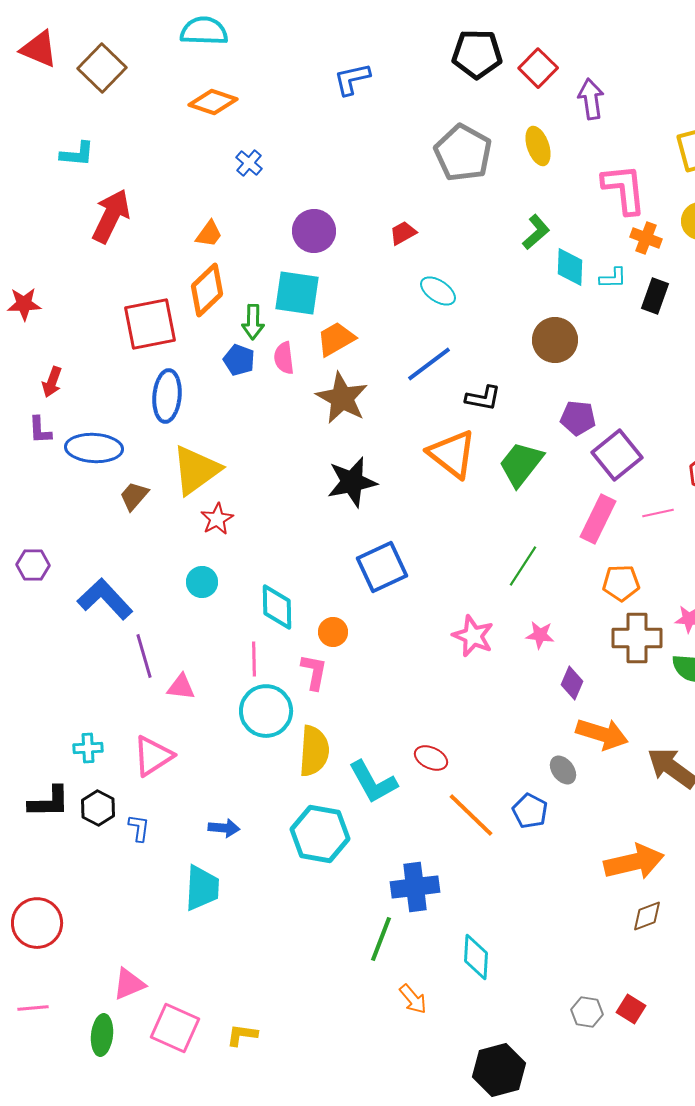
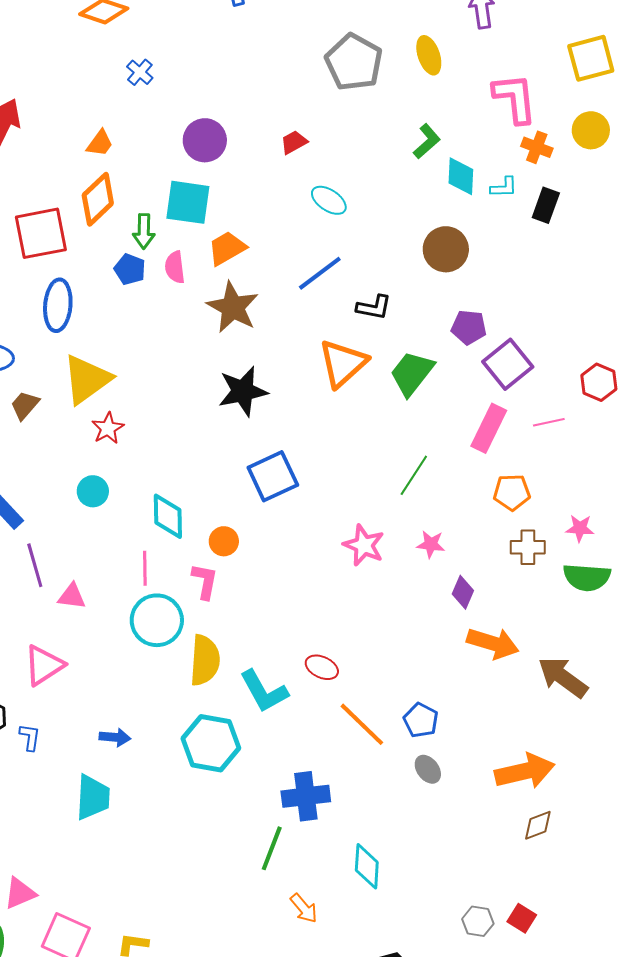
orange triangle: (452, 454) -> (343, 363), turned 40
brown cross: (637, 638) -> (528, 547), size x0.7
gray ellipse: (563, 770) -> (428, 769), moved

